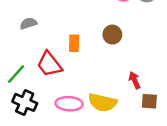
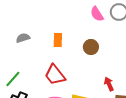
orange rectangle: (74, 43) -> (58, 40), moved
red trapezoid: (49, 64) -> (55, 75), moved

